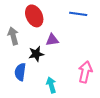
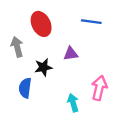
purple triangle: (52, 40) -> (71, 54), moved
cyan arrow: (51, 85) -> (73, 103), moved

